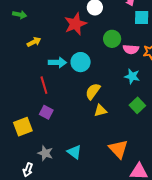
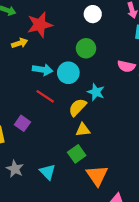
red star: (75, 24) -> (40, 25), moved
green circle: (112, 39) -> (86, 48), moved
cyan star: (132, 76) -> (96, 92), moved
red line: (44, 85) -> (45, 96), moved, turned -48
green square: (137, 105) -> (77, 154), moved

